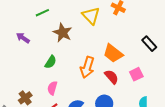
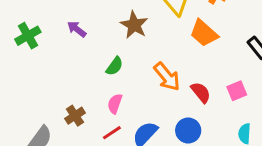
orange trapezoid: (113, 53) -> (204, 33), moved
orange arrow: (87, 67) -> (167, 77), turned -60

